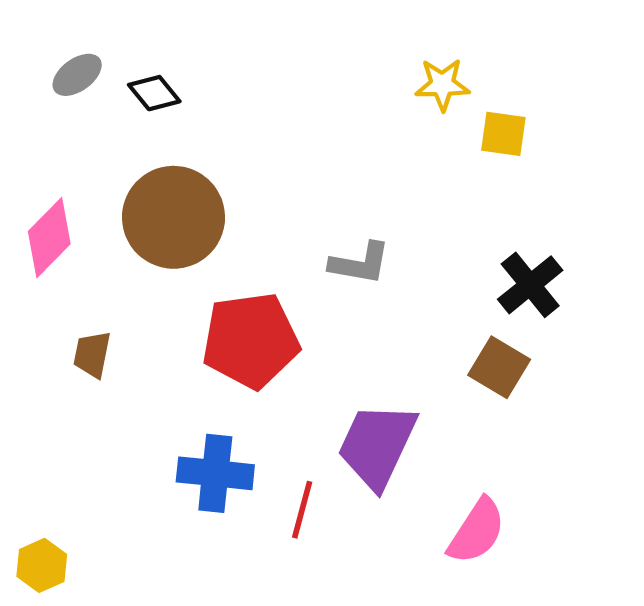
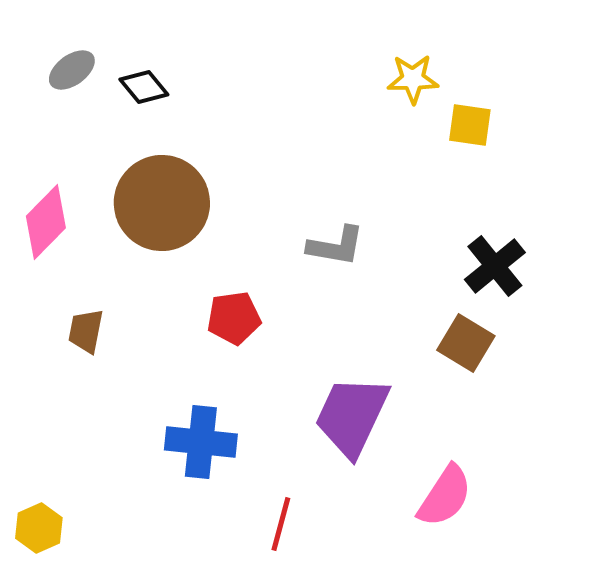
red pentagon: (251, 340) -> (234, 318), size x0.6
red line: (302, 510) -> (281, 524), moved

